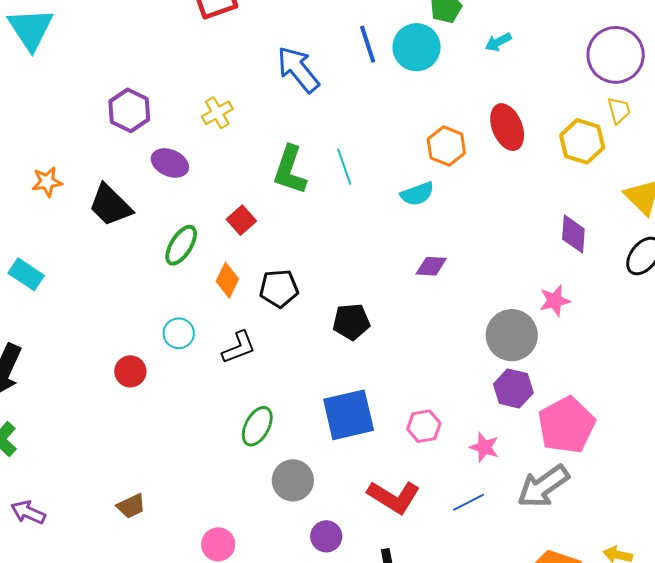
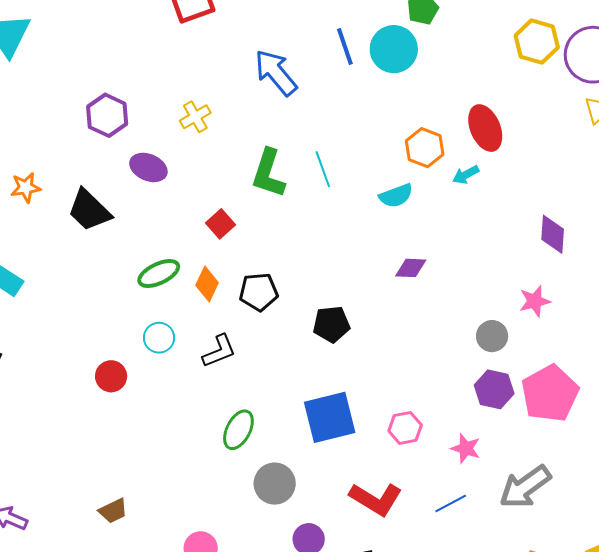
cyan arrow: (498, 42) -> (466, 175), moved
yellow hexagon: (582, 141) -> (537, 42), moved
green ellipse: (181, 245) -> (159, 273), moved, turned 33
gray circle: (512, 335) -> (492, 336), size x0.6
pink pentagon: (566, 425) -> (550, 393), moved

